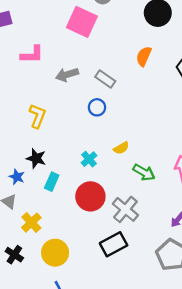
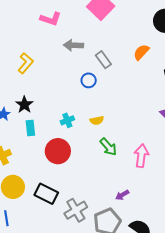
yellow L-shape: (37, 116) -> (26, 63), moved
cyan rectangle: (52, 182) -> (30, 128), turned -49
gray cross: (125, 209) -> (76, 210), moved
black rectangle: (114, 244) -> (46, 194), moved, turned 35

